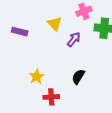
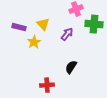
yellow triangle: (55, 24) -> (43, 24), moved
yellow star: (37, 77) -> (34, 42), moved

